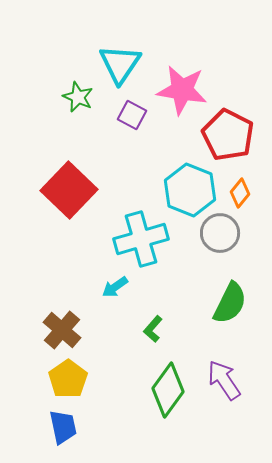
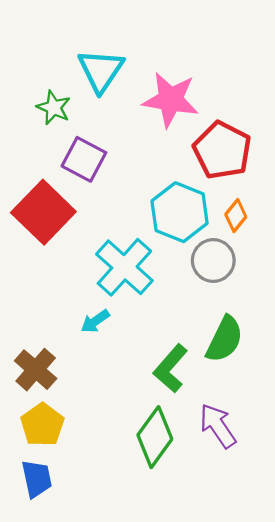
purple square: (132, 115) -> (84, 159), moved, size x1.4
cyan cross: (141, 239) -> (124, 267), turned -32
green L-shape: (153, 329) -> (171, 368), moved, size x1.6

